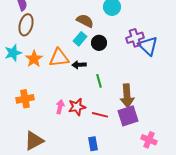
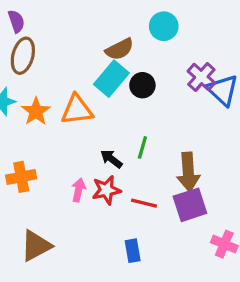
brown semicircle: (85, 21) -> (119, 49), turned 126
purple cross: (135, 38) -> (201, 77), turned -30
cyan rectangle: (80, 39) -> (111, 79), size x1.5
black arrow: (79, 65) -> (111, 159), moved, turned 40
green line: (99, 81) -> (142, 147), turned 32

